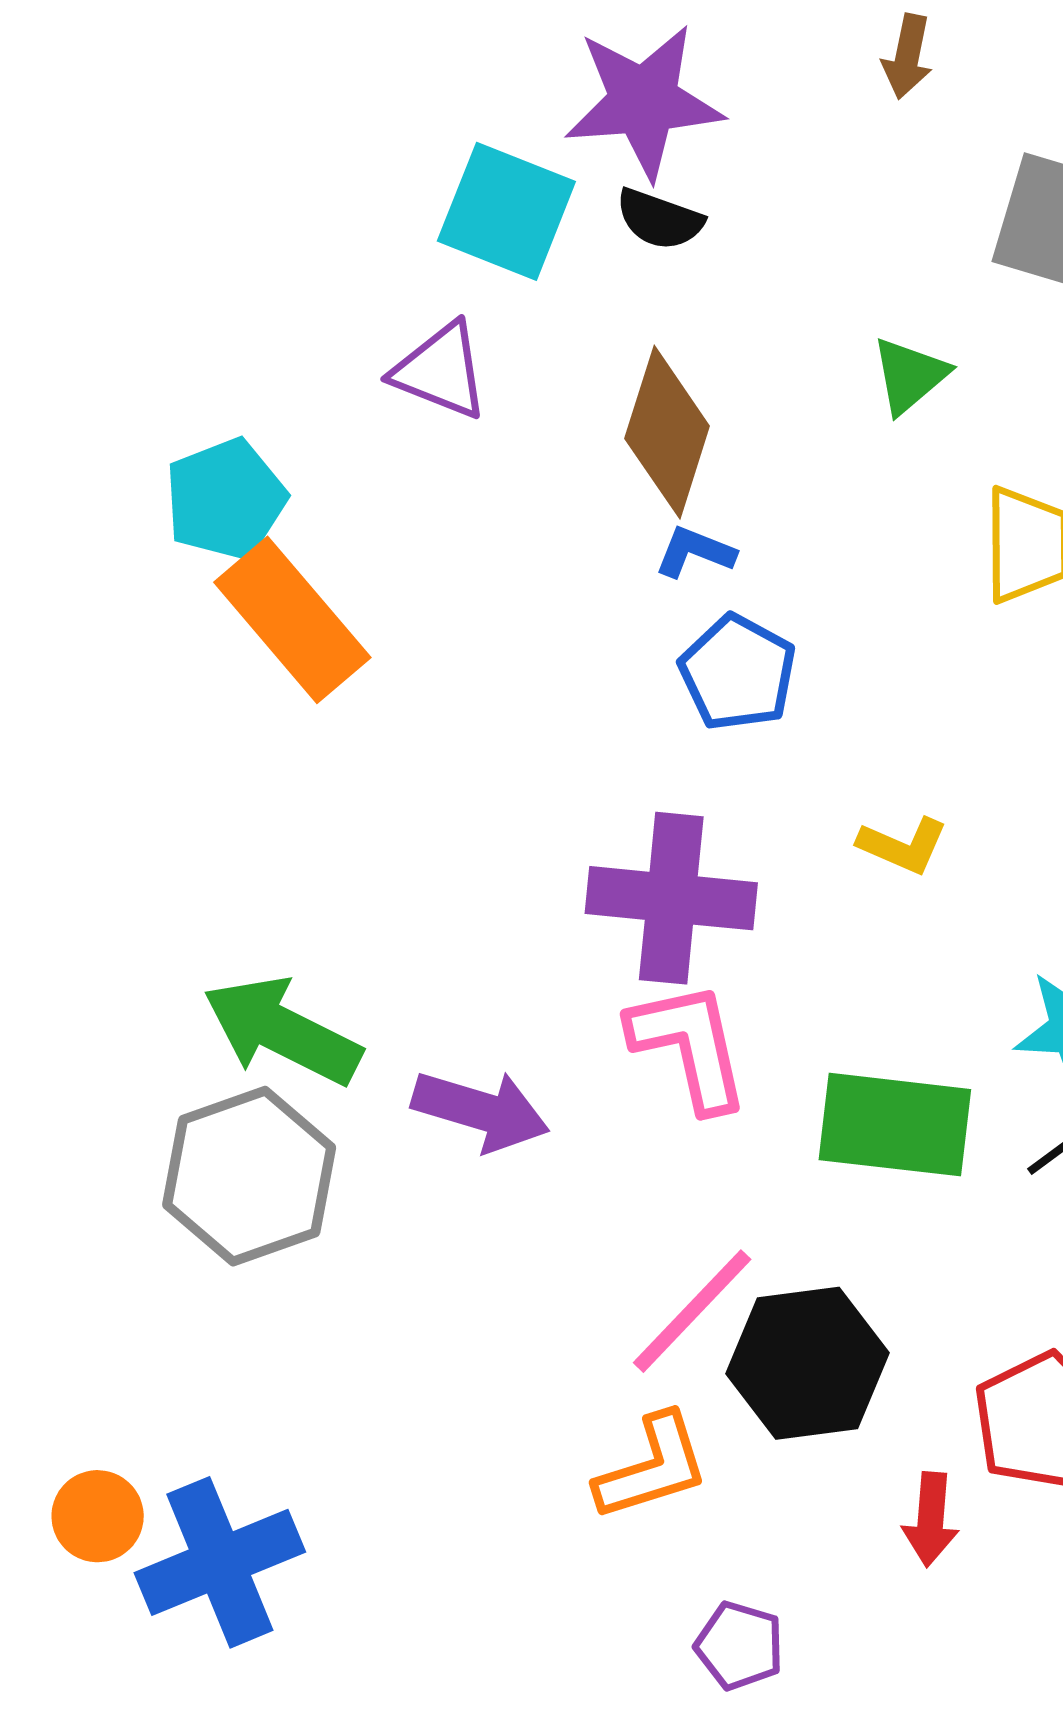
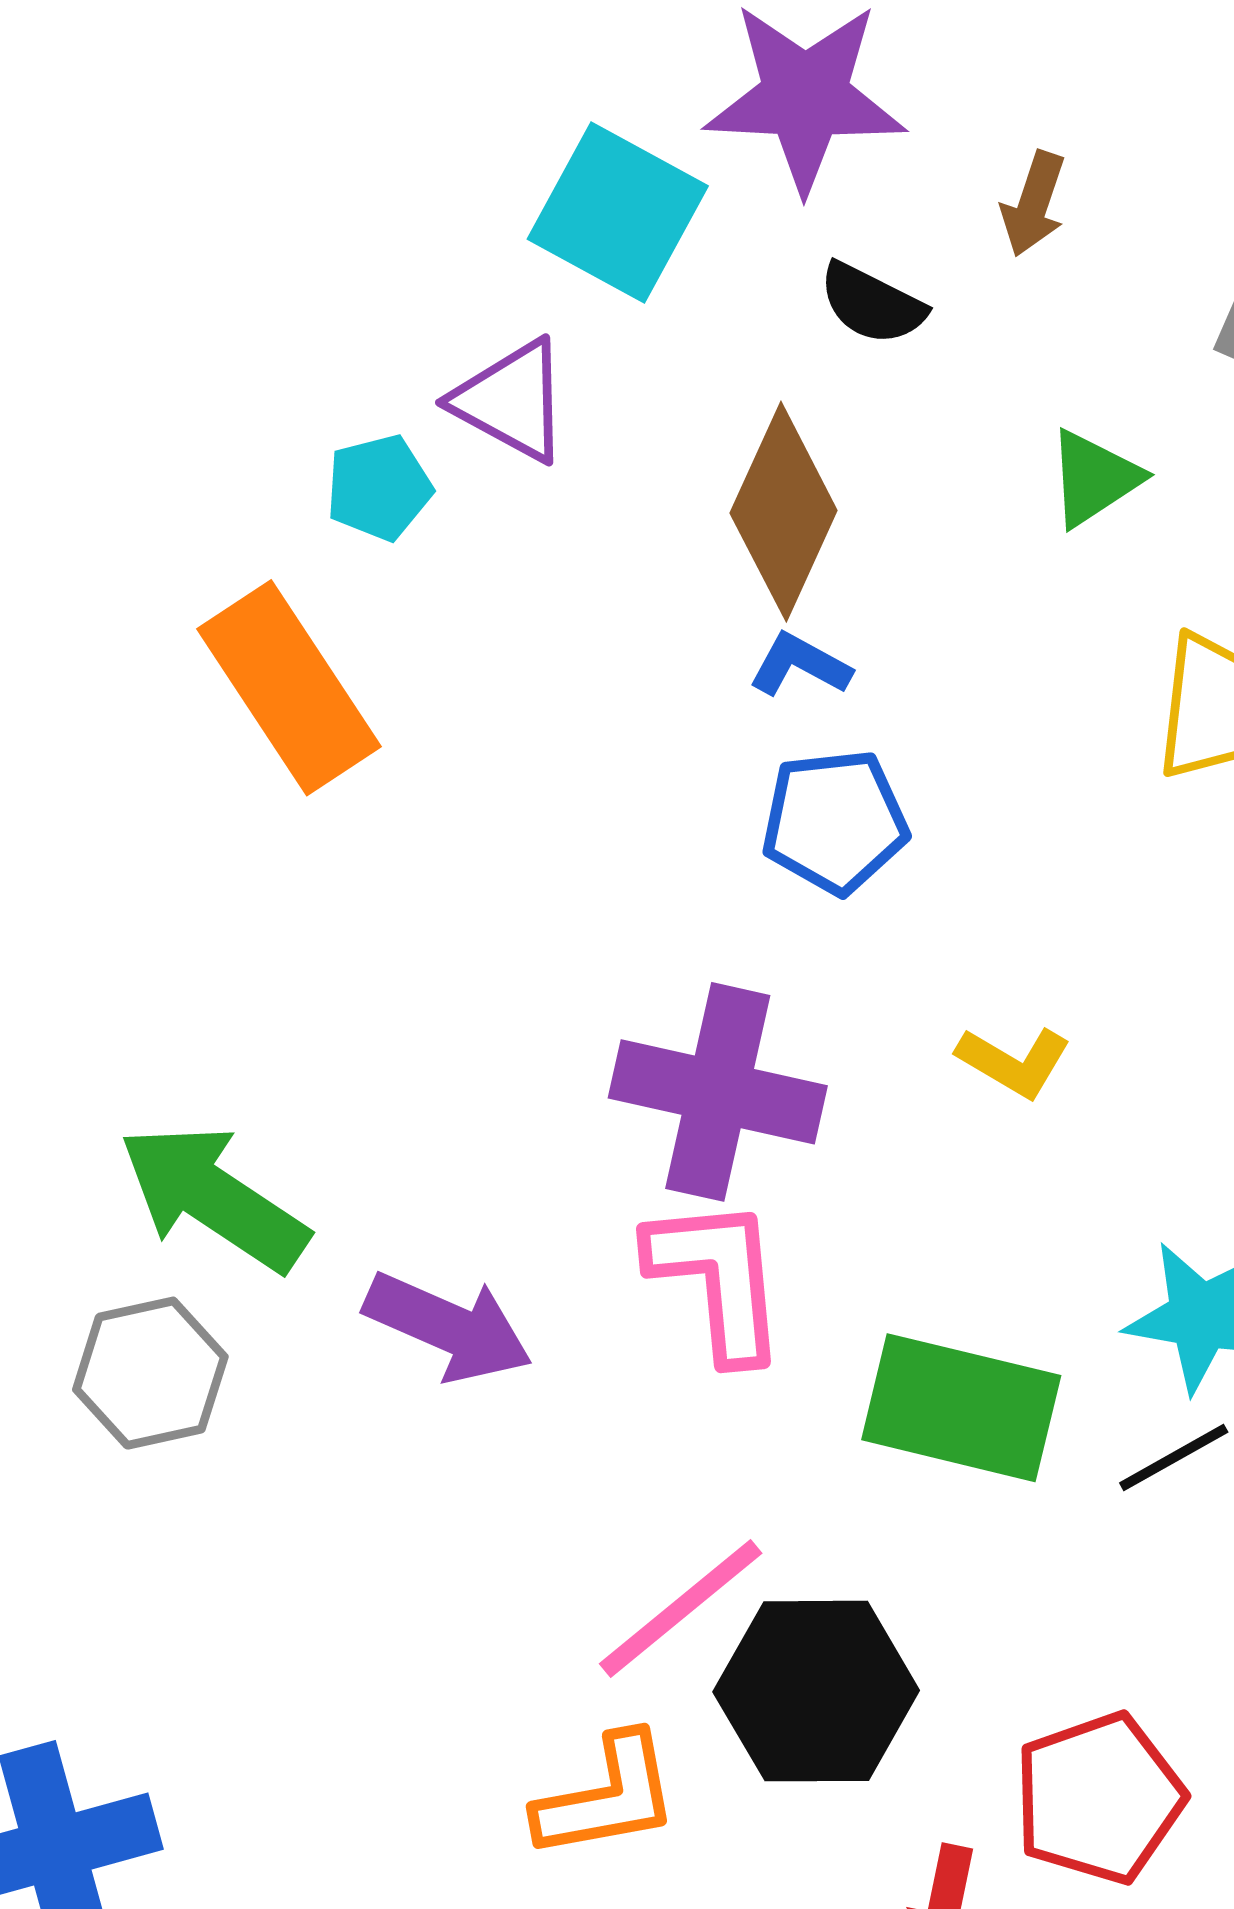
brown arrow: (907, 57) -> (1034, 204), moved
black semicircle: (660, 219) -> (872, 304), moved
cyan pentagon: (225, 499) -> (379, 488), moved, size x0.7
blue pentagon: (738, 673) -> (835, 822), turned 30
gray hexagon: (249, 1176) -> (150, 1373), size x0.7

